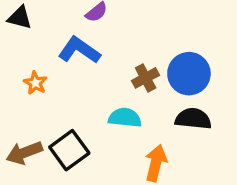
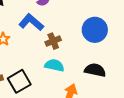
blue circle: (189, 74) -> (95, 30), moved
brown cross: (146, 78) -> (53, 41), moved

